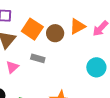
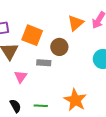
brown circle: (55, 33) -> (59, 47), moved

